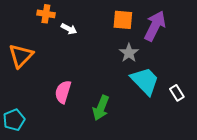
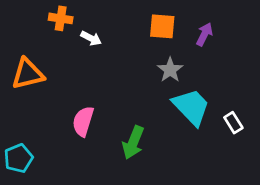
purple arrow: (155, 26) -> (204, 34), size x0.6
orange triangle: (21, 56) -> (28, 74), turned 32

